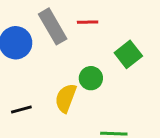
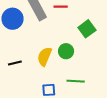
green circle: (91, 78) -> (66, 51), moved

